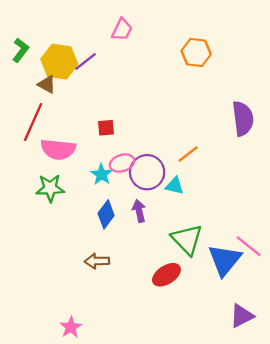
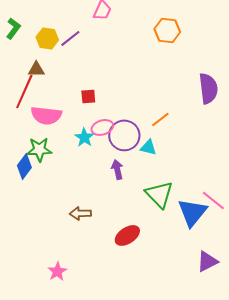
yellow hexagon: (59, 62) -> (47, 38), size x0.7
brown triangle: (47, 84) -> (36, 69), moved, turned -30
blue diamond: (106, 214) -> (24, 166), moved
red ellipse: (166, 275) -> (127, 235), moved

